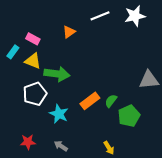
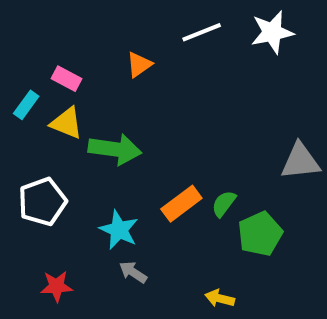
white pentagon: (35, 94) -> (42, 202), moved
gray arrow: (61, 146) -> (133, 272), moved
yellow arrow: (109, 148) -> (220, 298), turned 136

